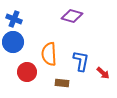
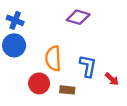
red circle: (27, 72) -> (39, 83), moved

